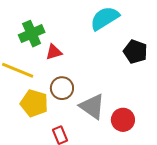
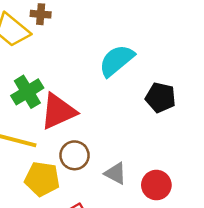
red triangle: (54, 52) -> (58, 111), size x1.8
gray triangle: (92, 106) -> (116, 173), size x0.7

